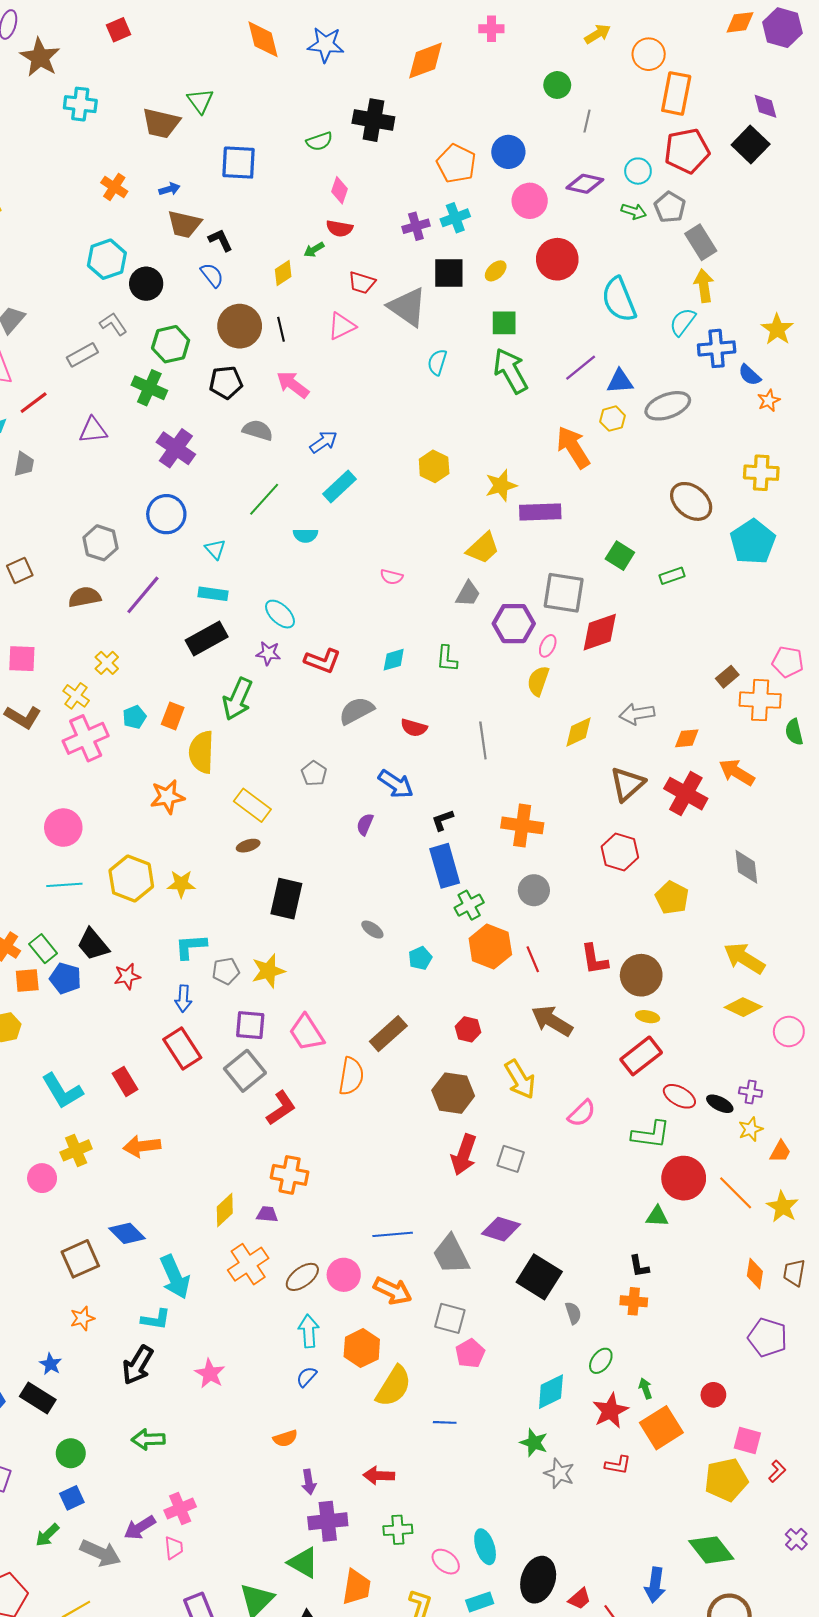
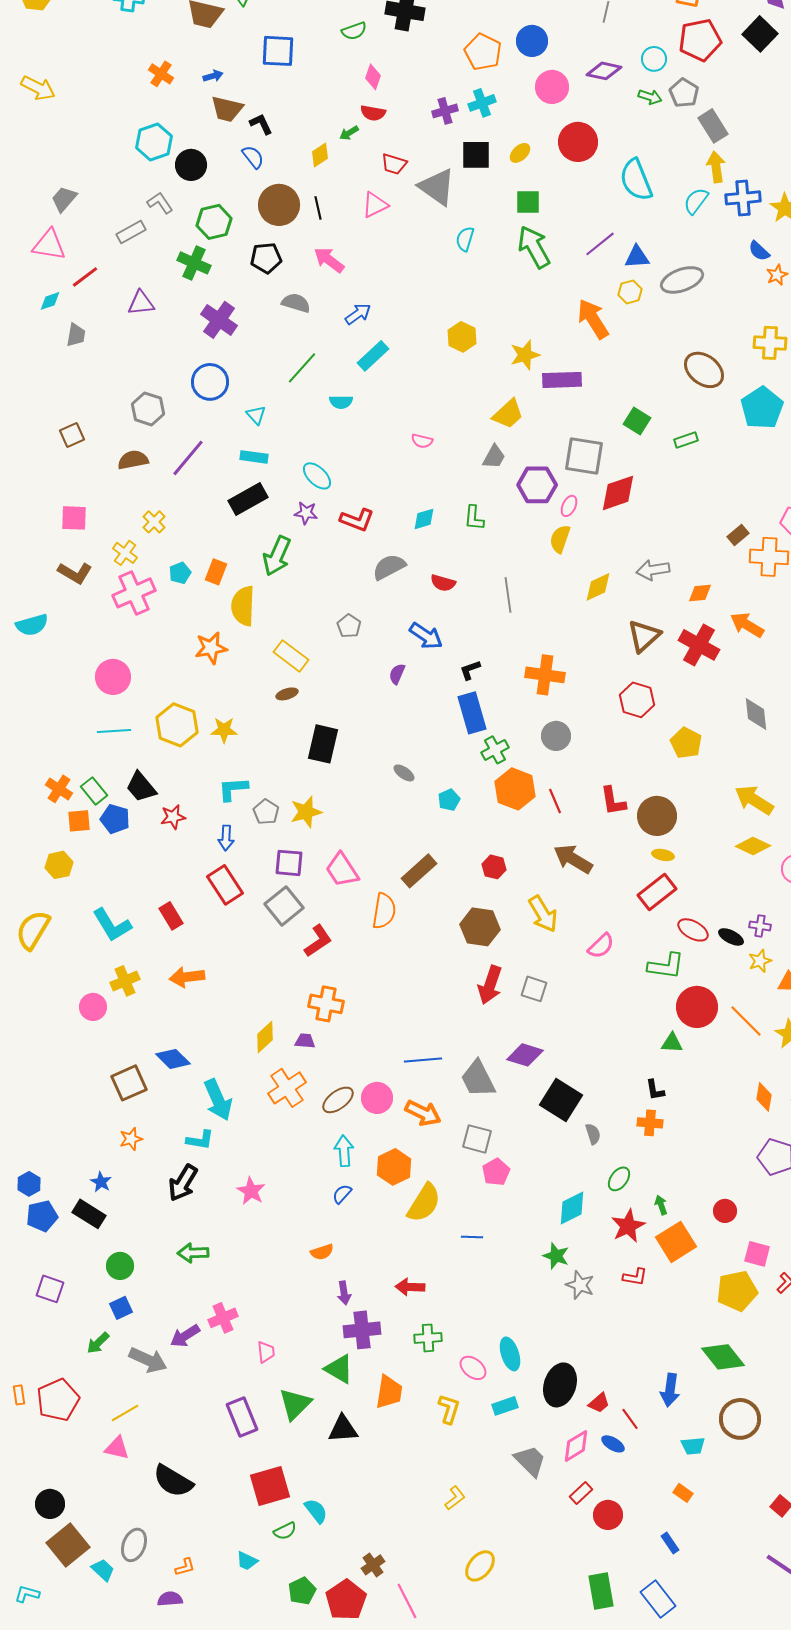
blue cross: (717, 348) -> (743, 198), moved
gray pentagon: (226, 971) -> (266, 812), turned -30
pink trapezoid: (174, 1548) -> (266, 1352), moved

